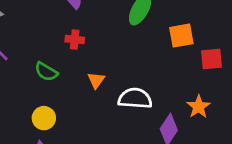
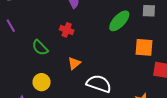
yellow circle: (44, 118) -> (41, 82), moved

